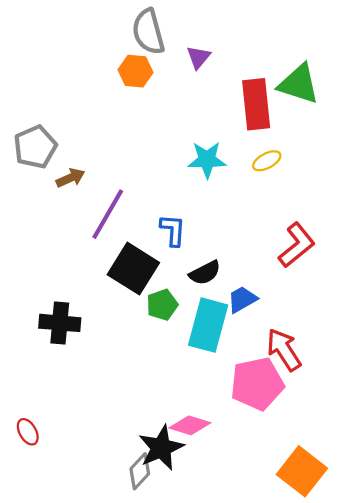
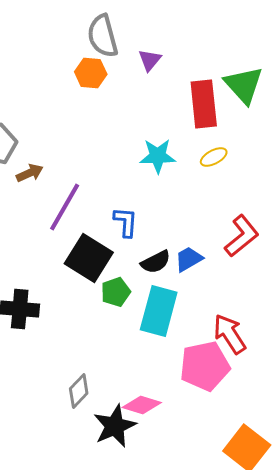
green triangle: (299, 84) -> (244, 85), turned 30
blue trapezoid: (242, 299) -> (189, 259), moved
gray diamond: (140, 471) -> (79, 391), moved

